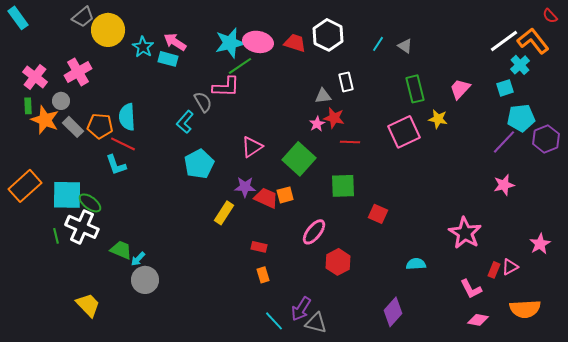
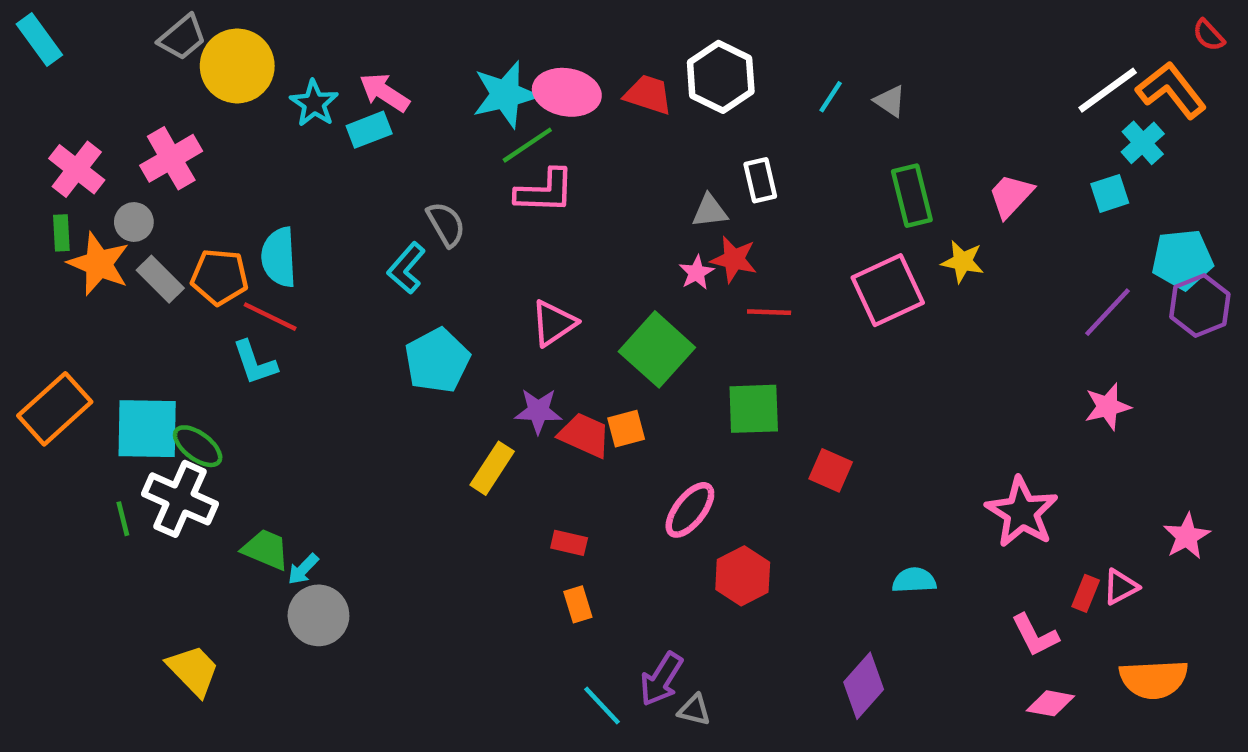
cyan rectangle: (168, 59) -> (369, 130), turned -36
pink L-shape: (226, 87) -> (545, 191), moved
cyan pentagon: (521, 118) -> (1182, 259), moved
gray triangle: (316, 323) -> (694, 710), size x0.7

